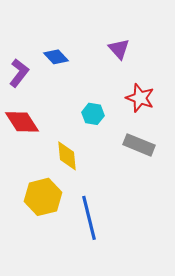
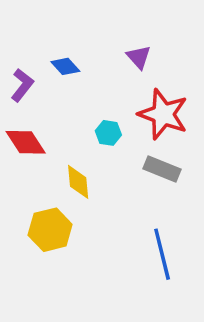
red star: (140, 98) -> (163, 114), size x1.5
blue line: (89, 218) -> (162, 254), moved

